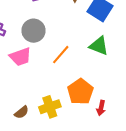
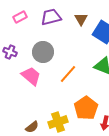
pink trapezoid: (20, 57) -> (31, 76), turned -120

